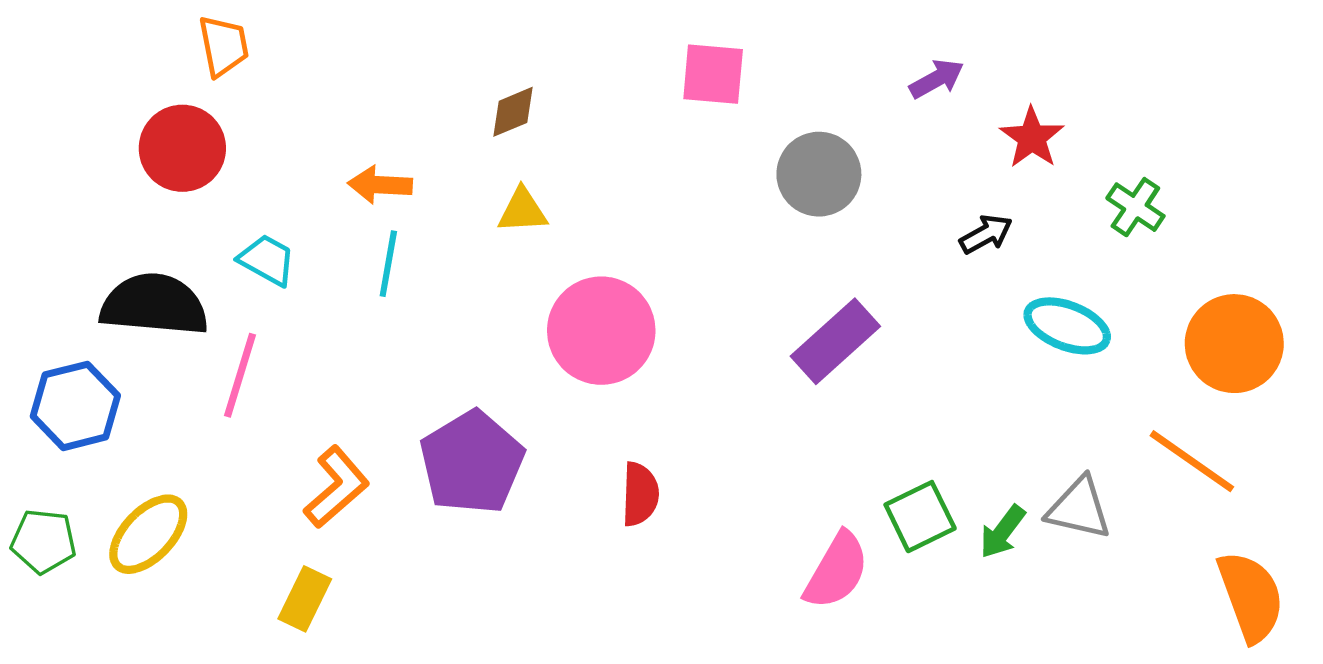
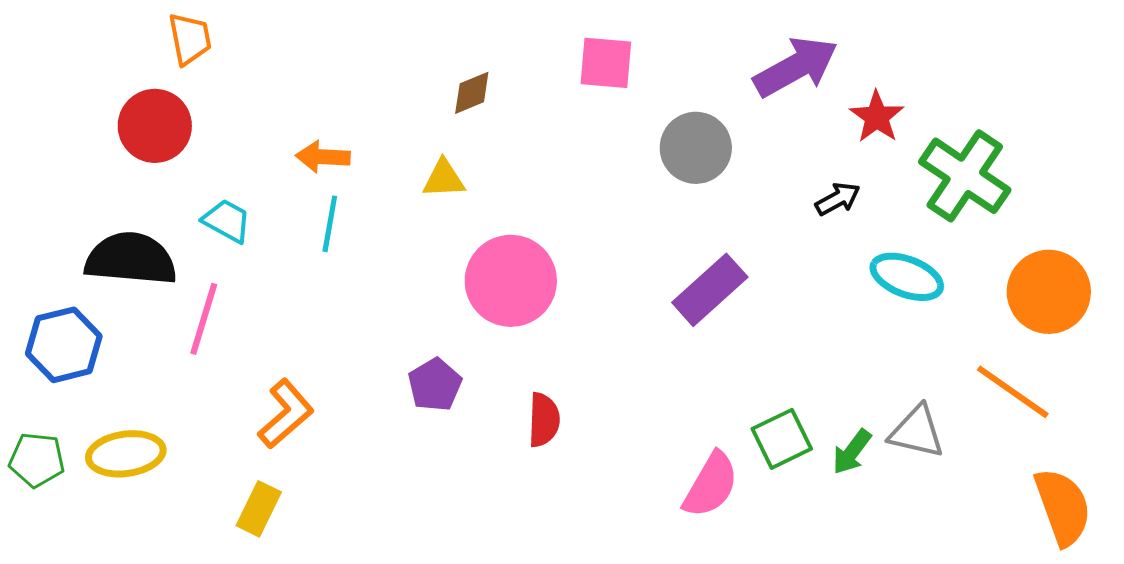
purple arrow: (937, 79) -> (796, 67), size x1.8
brown diamond: (513, 112) -> (472, 93), moved
green cross: (1135, 207) -> (965, 176), size x1.8
purple pentagon: (472, 462) -> (435, 385), moved, size x0.6
yellow ellipse: (148, 534) -> (126, 454), turned 38

